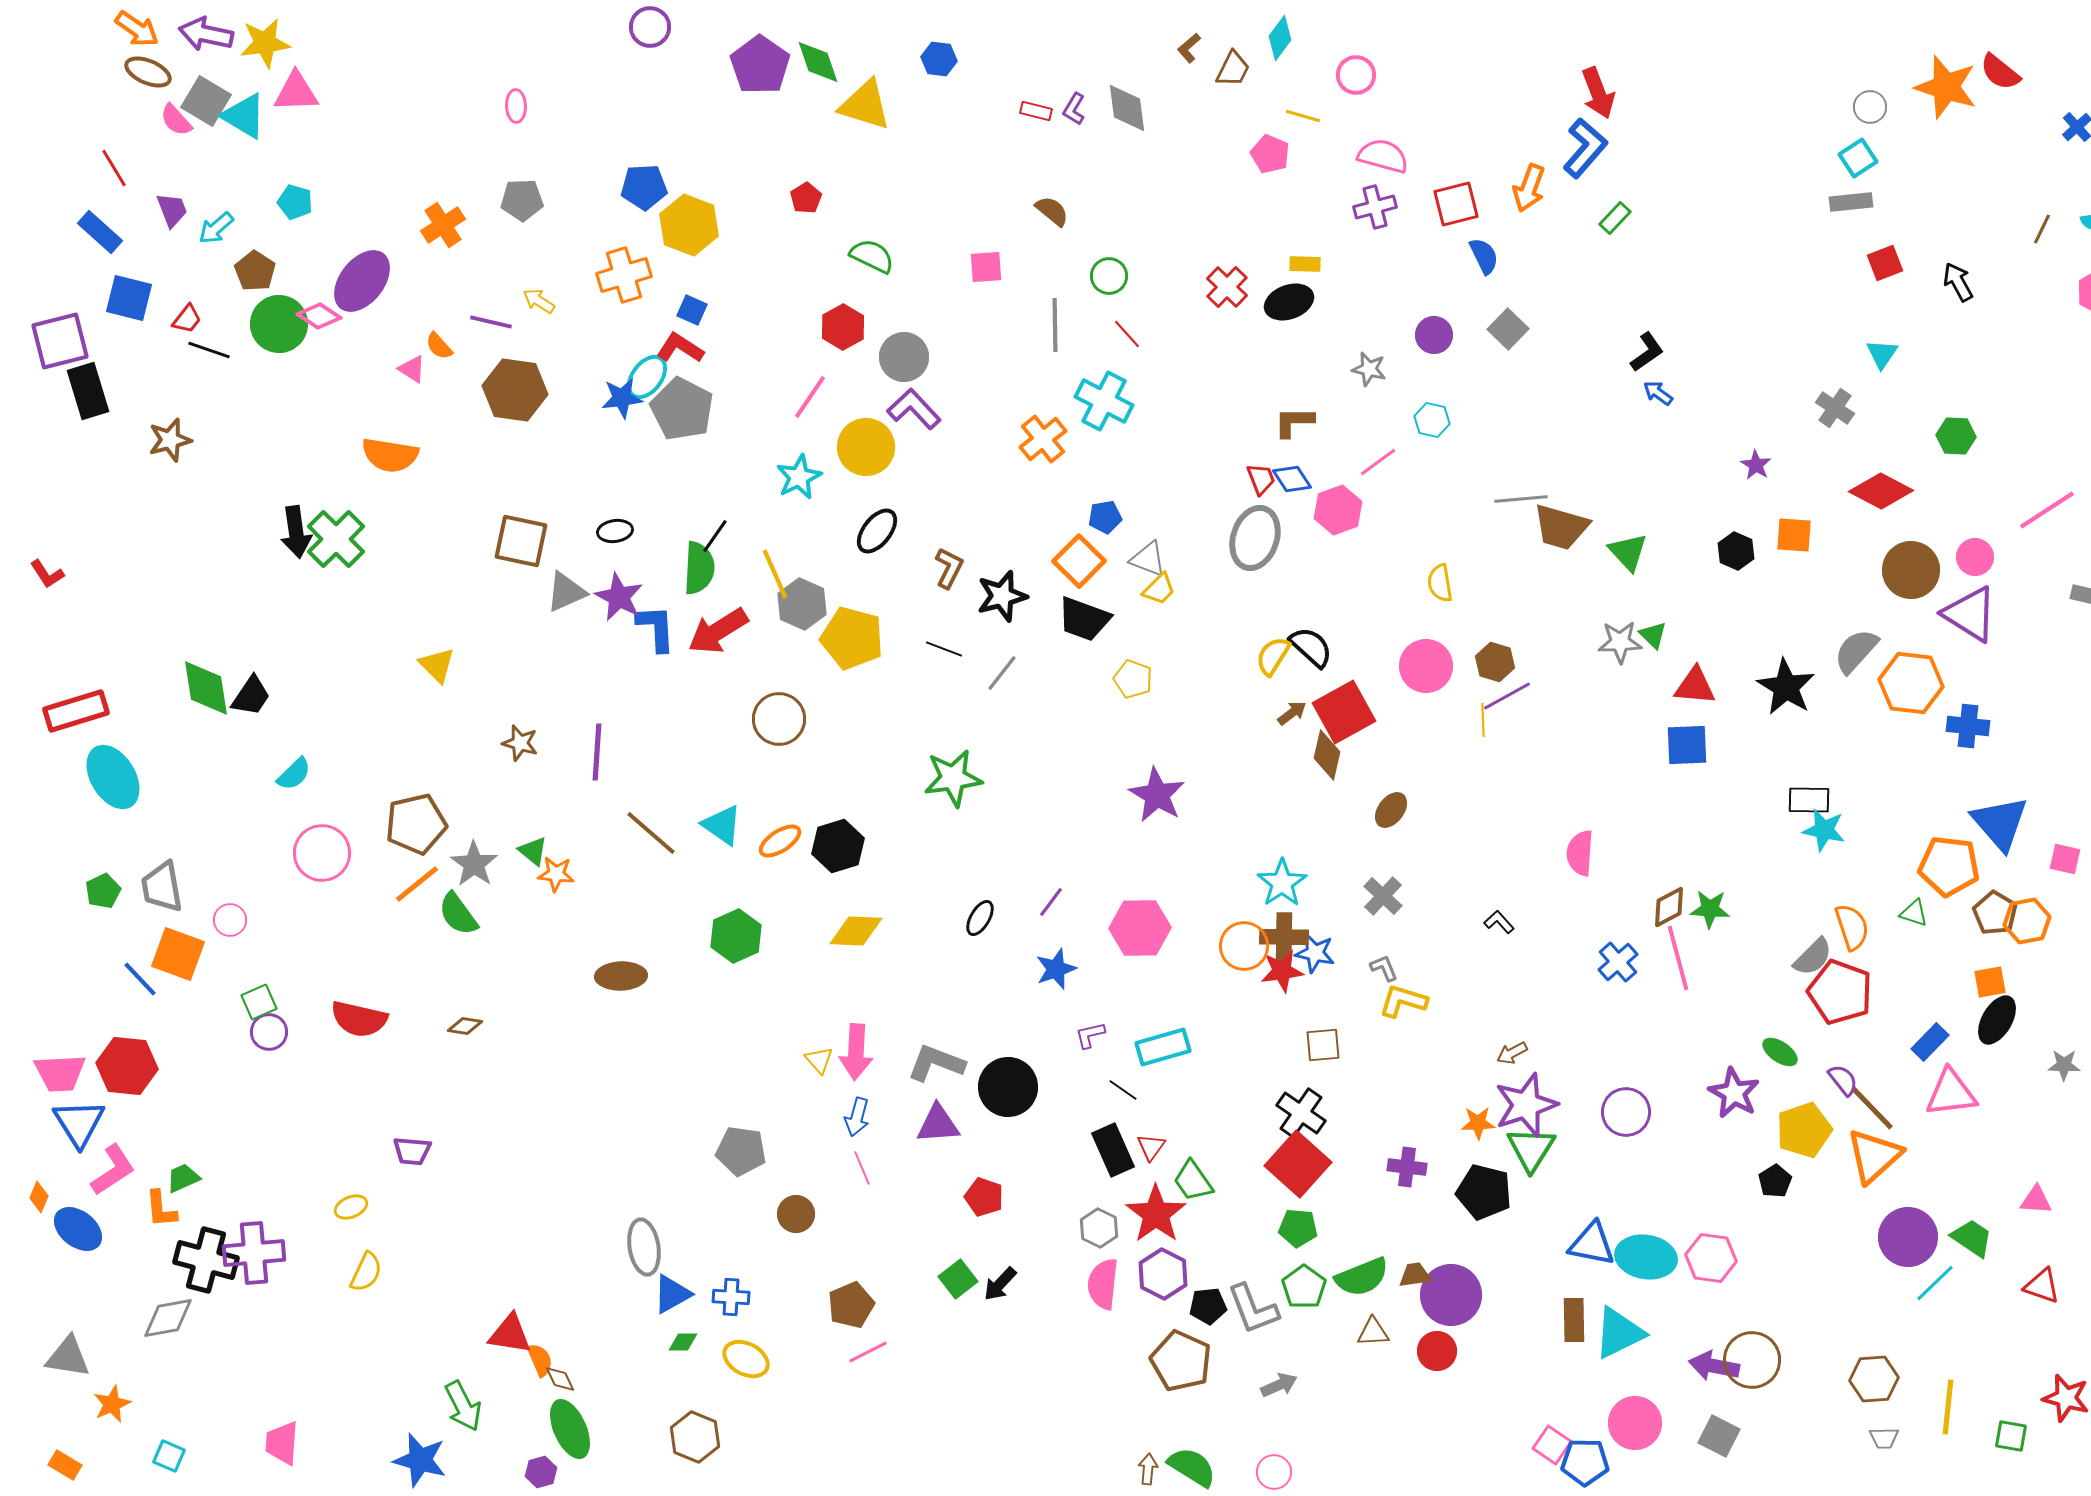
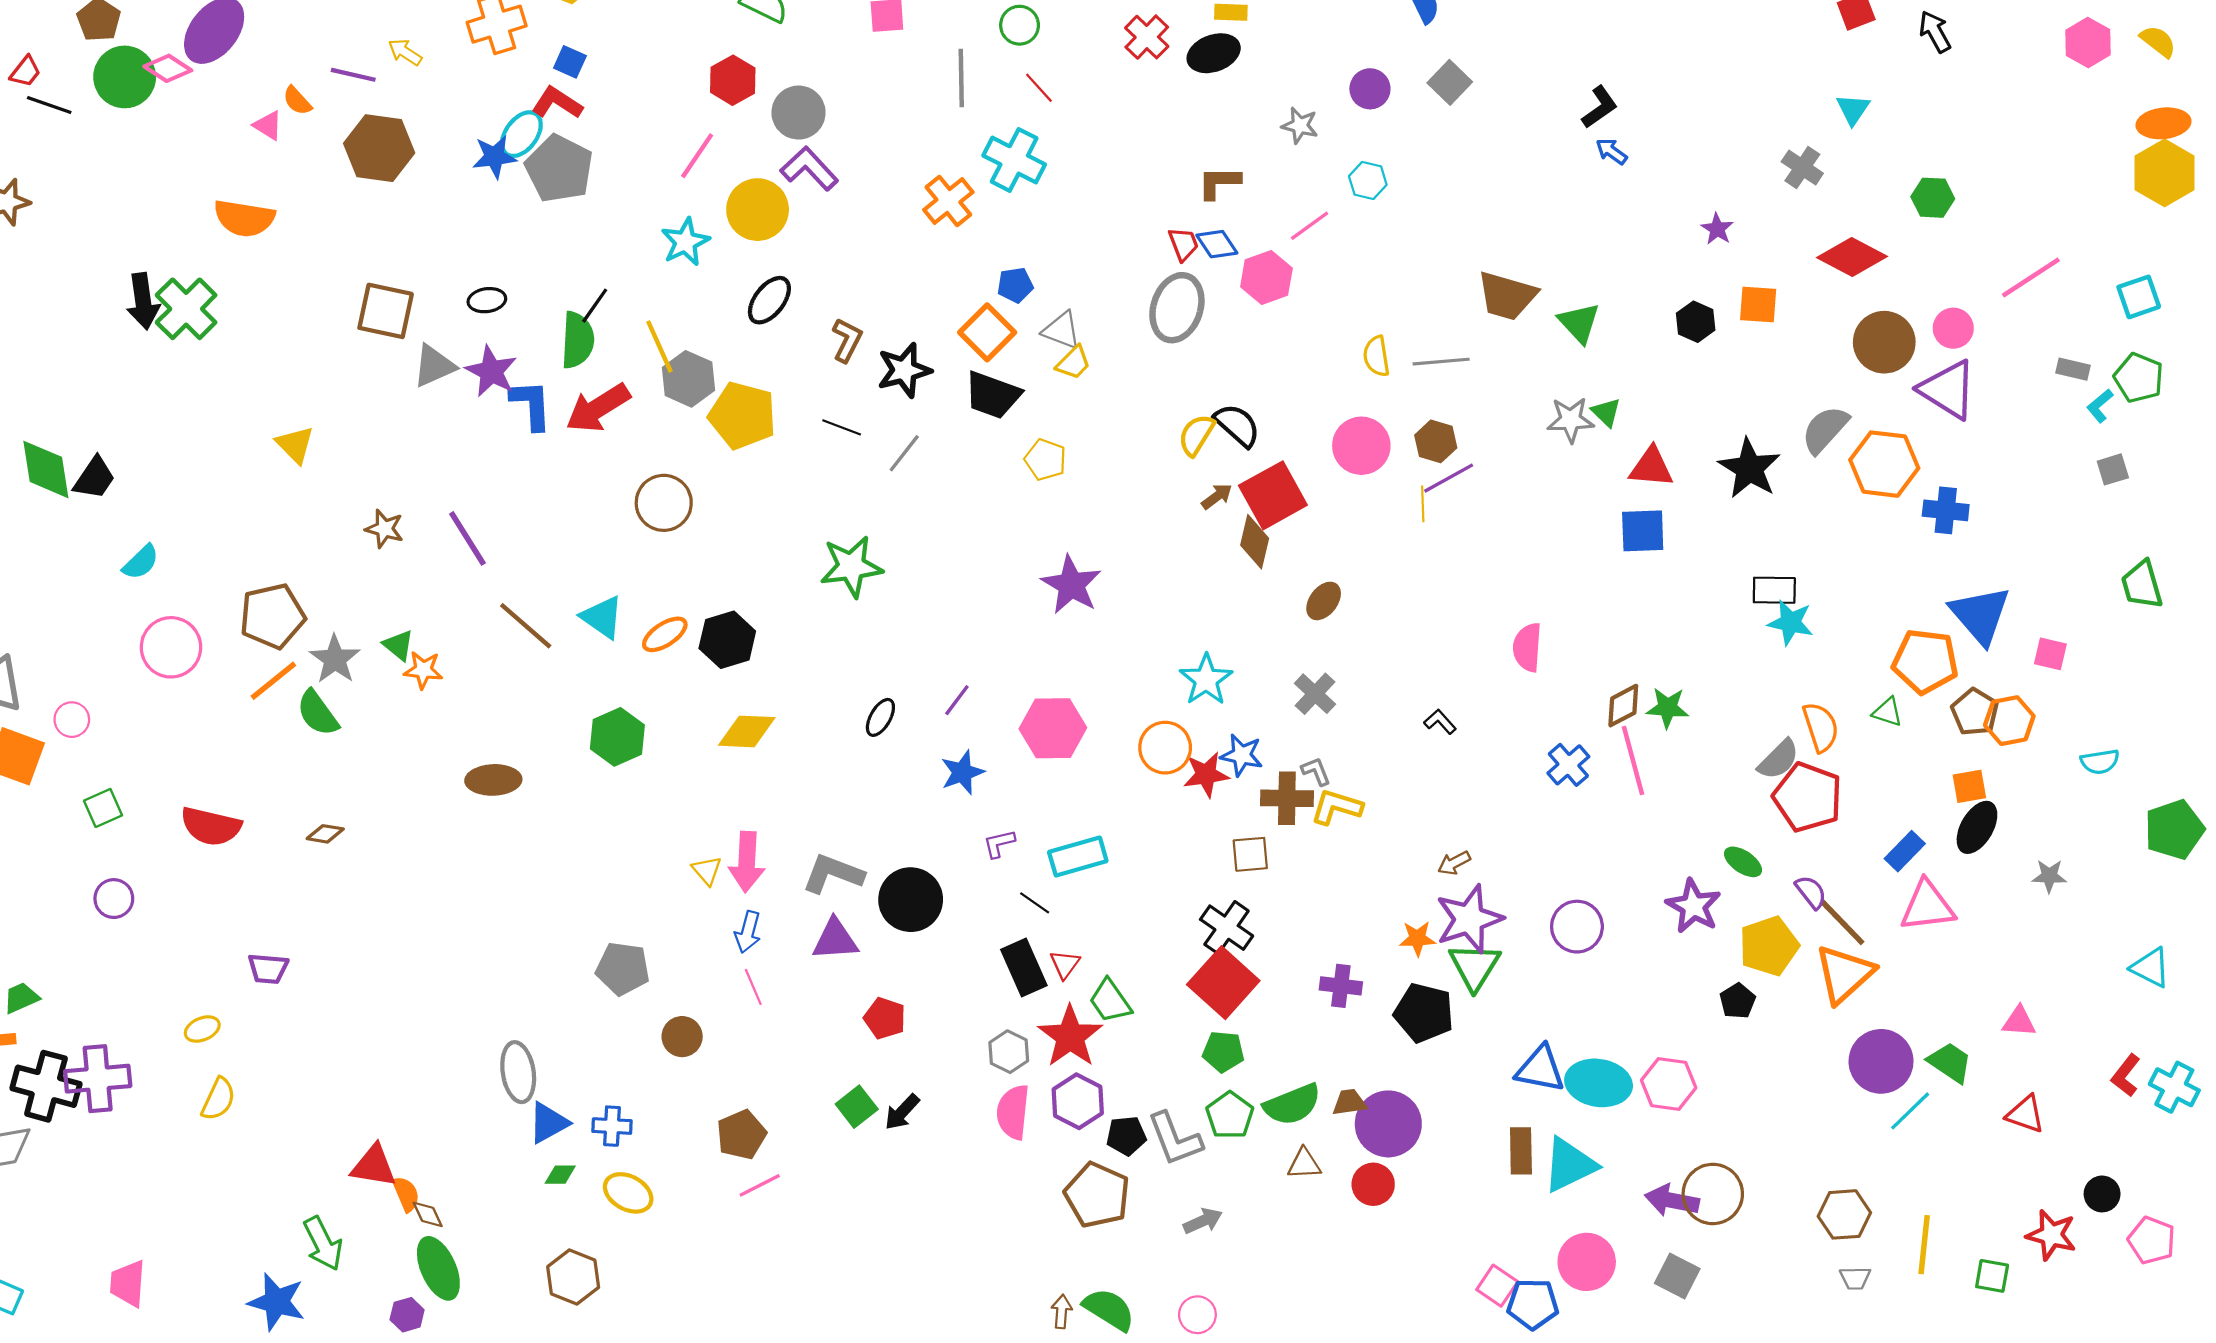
gray line: (1521, 499) -> (1441, 362), moved
purple line: (597, 752) -> (467, 538), turned -36
brown cross: (1284, 937) -> (1287, 798), moved
purple circle: (269, 1032) -> (114, 899), moved

